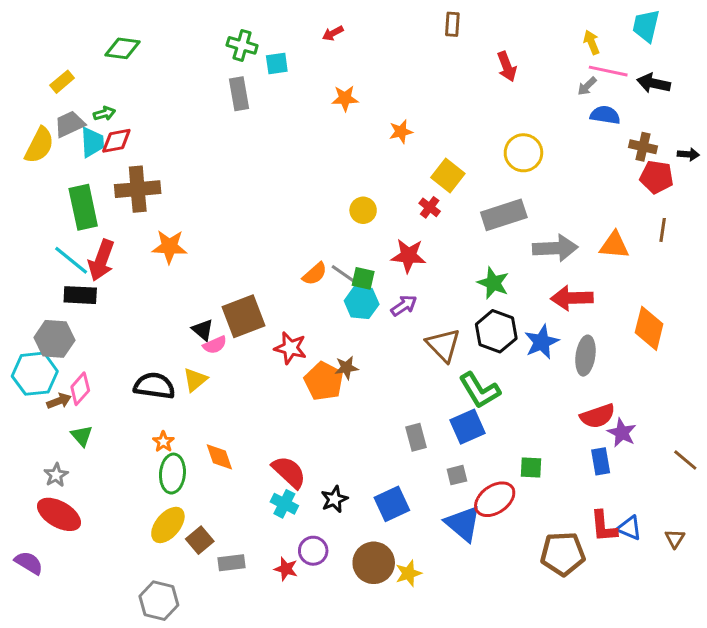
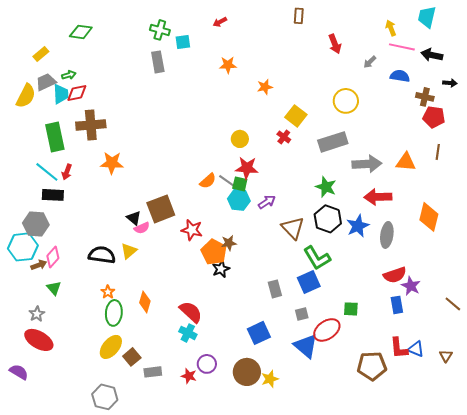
gray arrow: (587, 86) -> (370, 62), moved
black arrow: (688, 154) -> (450, 83), moved
red star: (408, 256) -> (247, 168), moved
red arrow: (101, 260) -> (67, 172), size x0.6
orange diamond: (219, 457) -> (145, 302), turned 35
black star: (334, 499) -> (221, 269), moved

